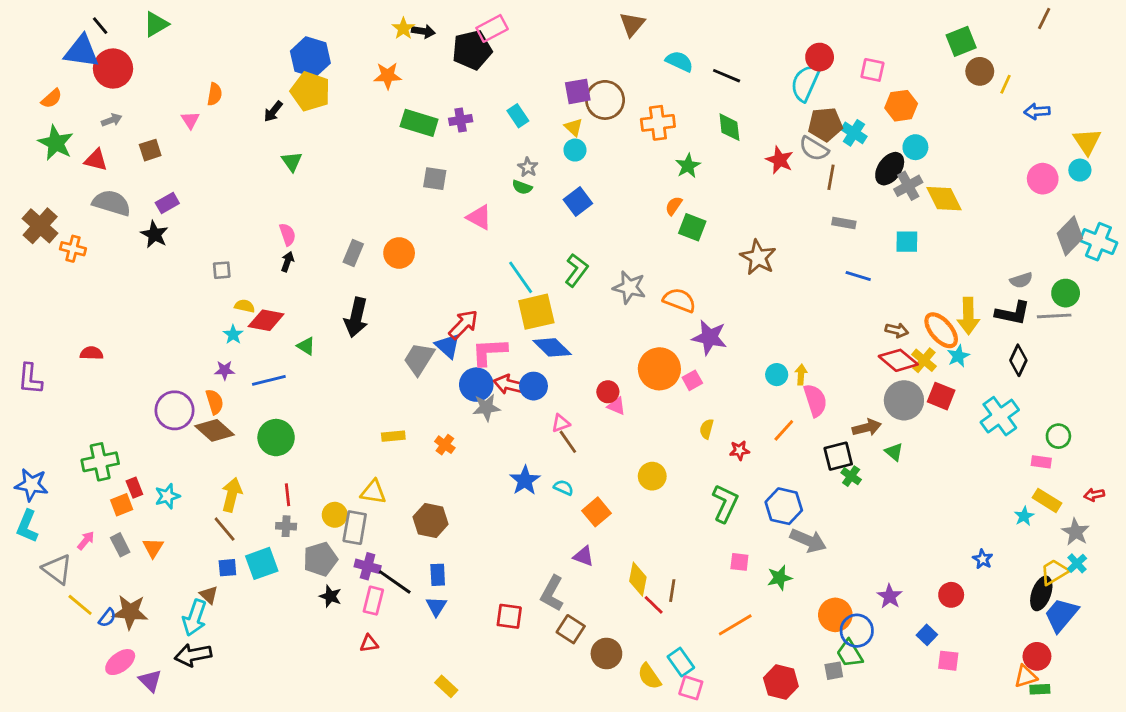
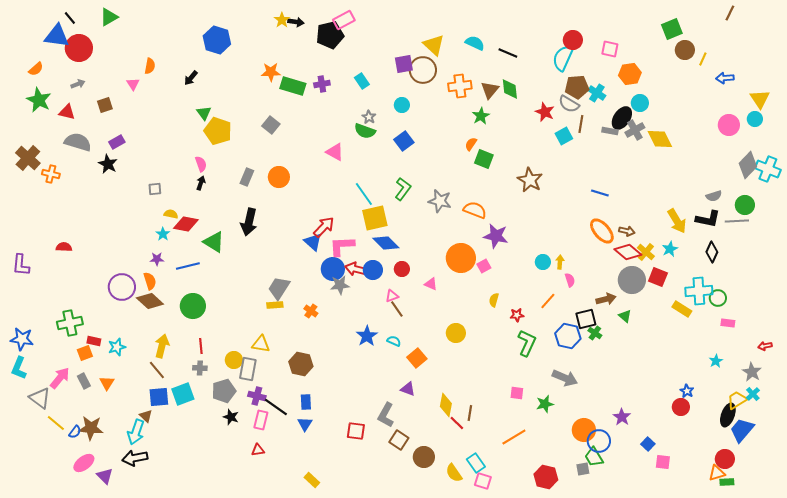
brown triangle: (632, 24) -> (490, 90), moved
orange star: (388, 76) -> (271, 72), moved
yellow pentagon: (310, 91) -> (218, 131), moved
yellow triangle: (574, 127) -> (434, 45), moved, size x1.6
gray square: (435, 179) -> (271, 125), moved, turned 30
green semicircle: (522, 187) -> (365, 131), size x1.5
gray rectangle: (844, 223) -> (610, 131), moved
cyan square: (907, 242) -> (564, 136), moved, turned -30
yellow arrow: (968, 316) -> (677, 221), turned -30
orange ellipse: (941, 330) -> (602, 231), moved
green triangle: (306, 346) -> (214, 242), size x1.6
gray trapezoid: (419, 359) -> (279, 288), moved
red circle: (608, 392) -> (402, 269), moved
pink semicircle: (815, 400) -> (570, 280), size x0.6
cyan cross: (1000, 416) -> (699, 291), turned 32
green circle: (1058, 436) -> (718, 298), moved
red rectangle: (134, 488) -> (94, 341), turned -56
yellow rectangle: (1047, 500) -> (682, 309), moved
green L-shape: (725, 503) -> (527, 343), moved
blue hexagon: (784, 506) -> (568, 336), moved
pink arrow: (86, 541) -> (60, 378), size x1.6
blue square: (227, 568) -> (159, 397), size x1.5
red circle: (951, 595) -> (681, 407), moved

